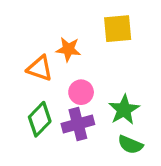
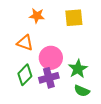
orange star: (68, 49) -> (37, 16), moved
pink circle: (81, 92) -> (51, 58), size x1.5

